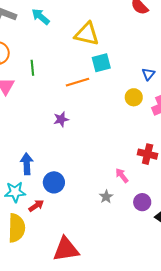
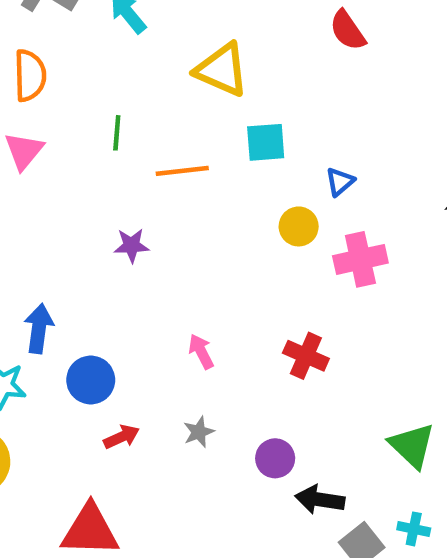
cyan square: (101, 63) -> (266, 142), moved
green line: (32, 68) -> (117, 133), moved
pink arrow: (122, 175) -> (201, 351), moved
red arrow: (36, 206) -> (122, 437), moved

